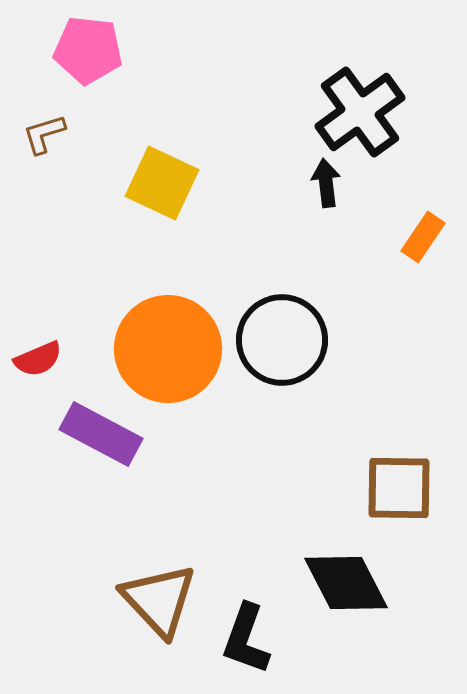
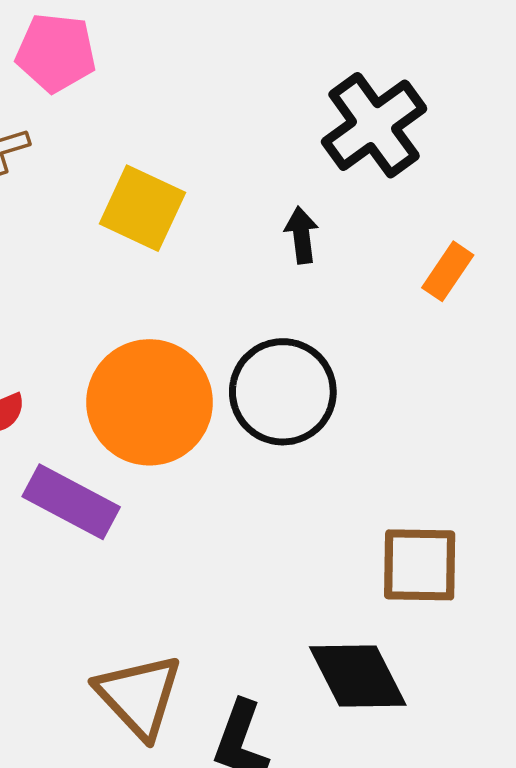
black arrow: (326, 183) -> (302, 235), moved

